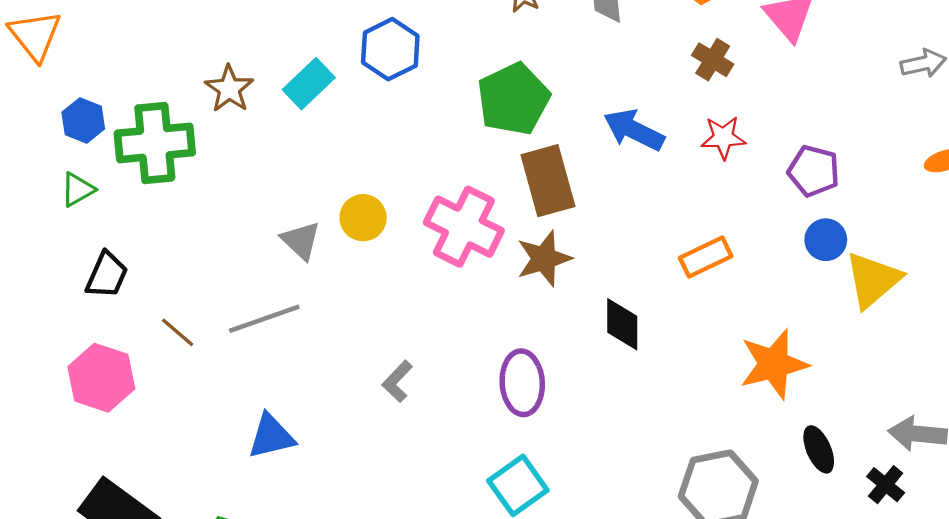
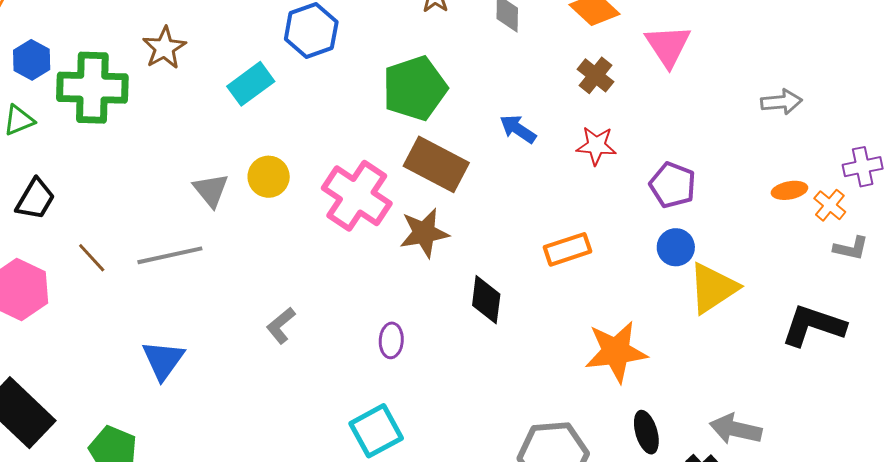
cyan rectangle: (309, 84) -> (251, 84), moved
blue arrow: (634, 130) -> (518, 129), size x0.7
brown rectangle: (548, 181) -> (436, 164), turned -54
purple ellipse: (522, 383) -> (391, 340), size x0.6
blue triangle: (271, 436) -> (163, 360), turned -48

